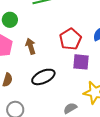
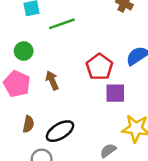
black ellipse: (43, 77) -> (60, 131), moved

